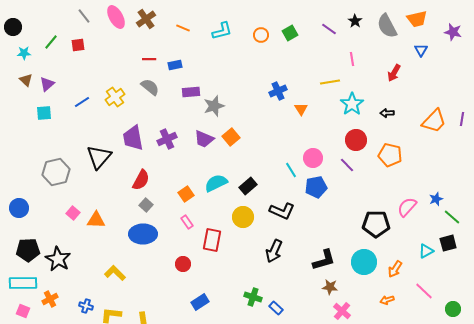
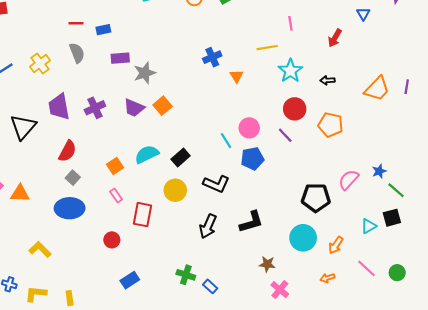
gray semicircle: (150, 87) -> (77, 53), turned 30
black L-shape: (324, 260) -> (251, 222), moved
green circle: (453, 309) -> (397, 273), moved

